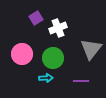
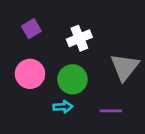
purple square: (36, 18) -> (31, 29), moved

